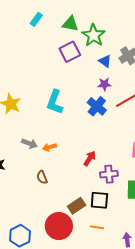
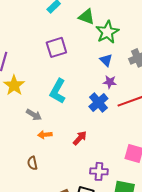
purple square: (70, 52) -> (56, 47), moved
blue triangle: (105, 61) -> (106, 60), moved
gray arrow: (29, 144) -> (34, 115), moved
red arrow: (90, 158) -> (80, 138), moved

